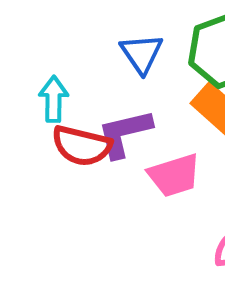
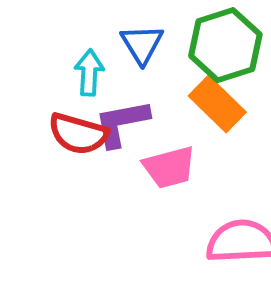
cyan arrow: (54, 99) -> (89, 73), moved

